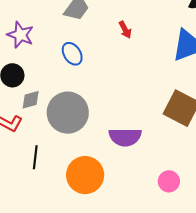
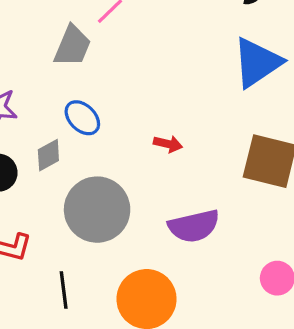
red arrow: (125, 30) -> (168, 144), moved, turned -36
gray diamond: (31, 100) -> (48, 155), moved

